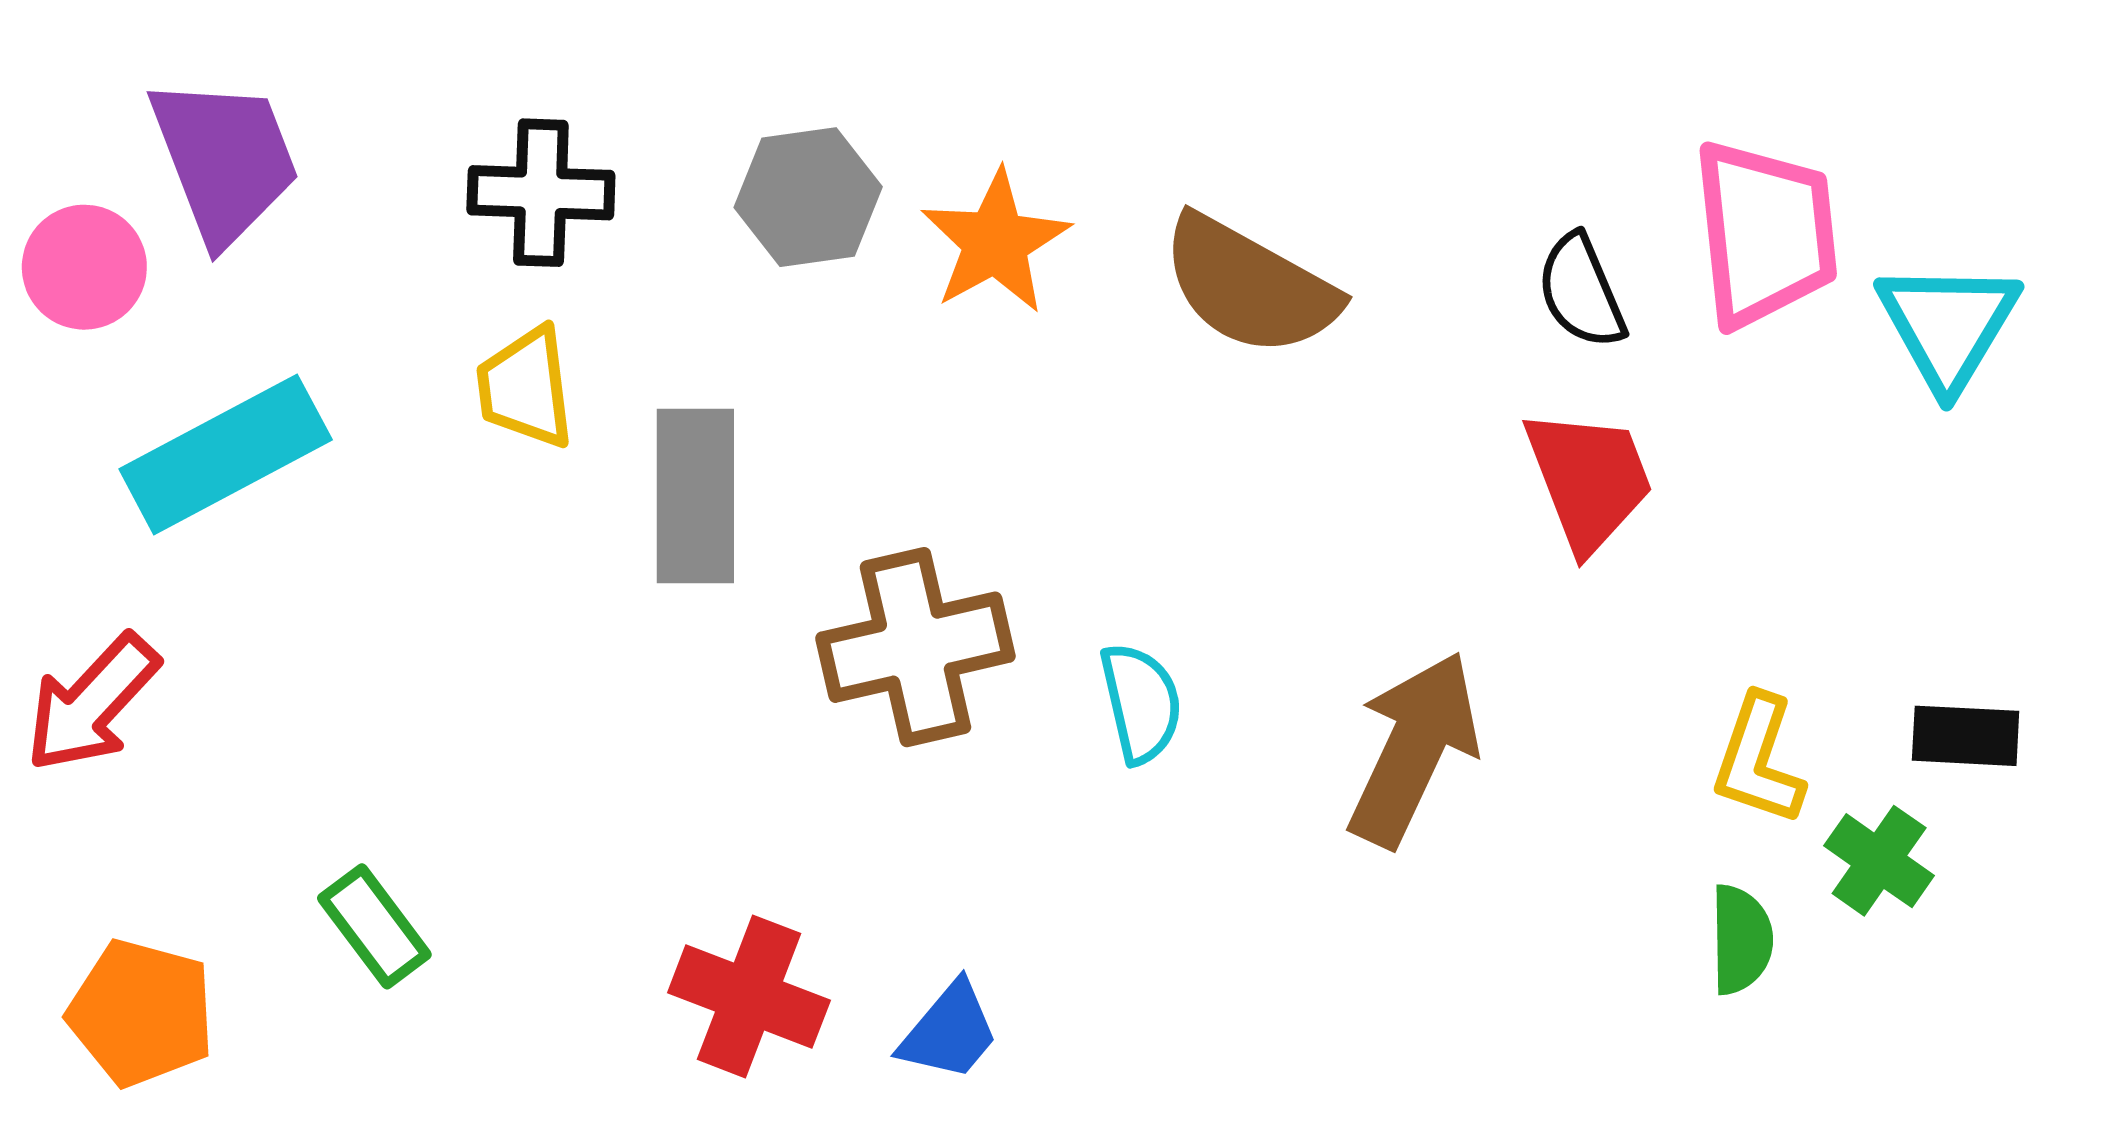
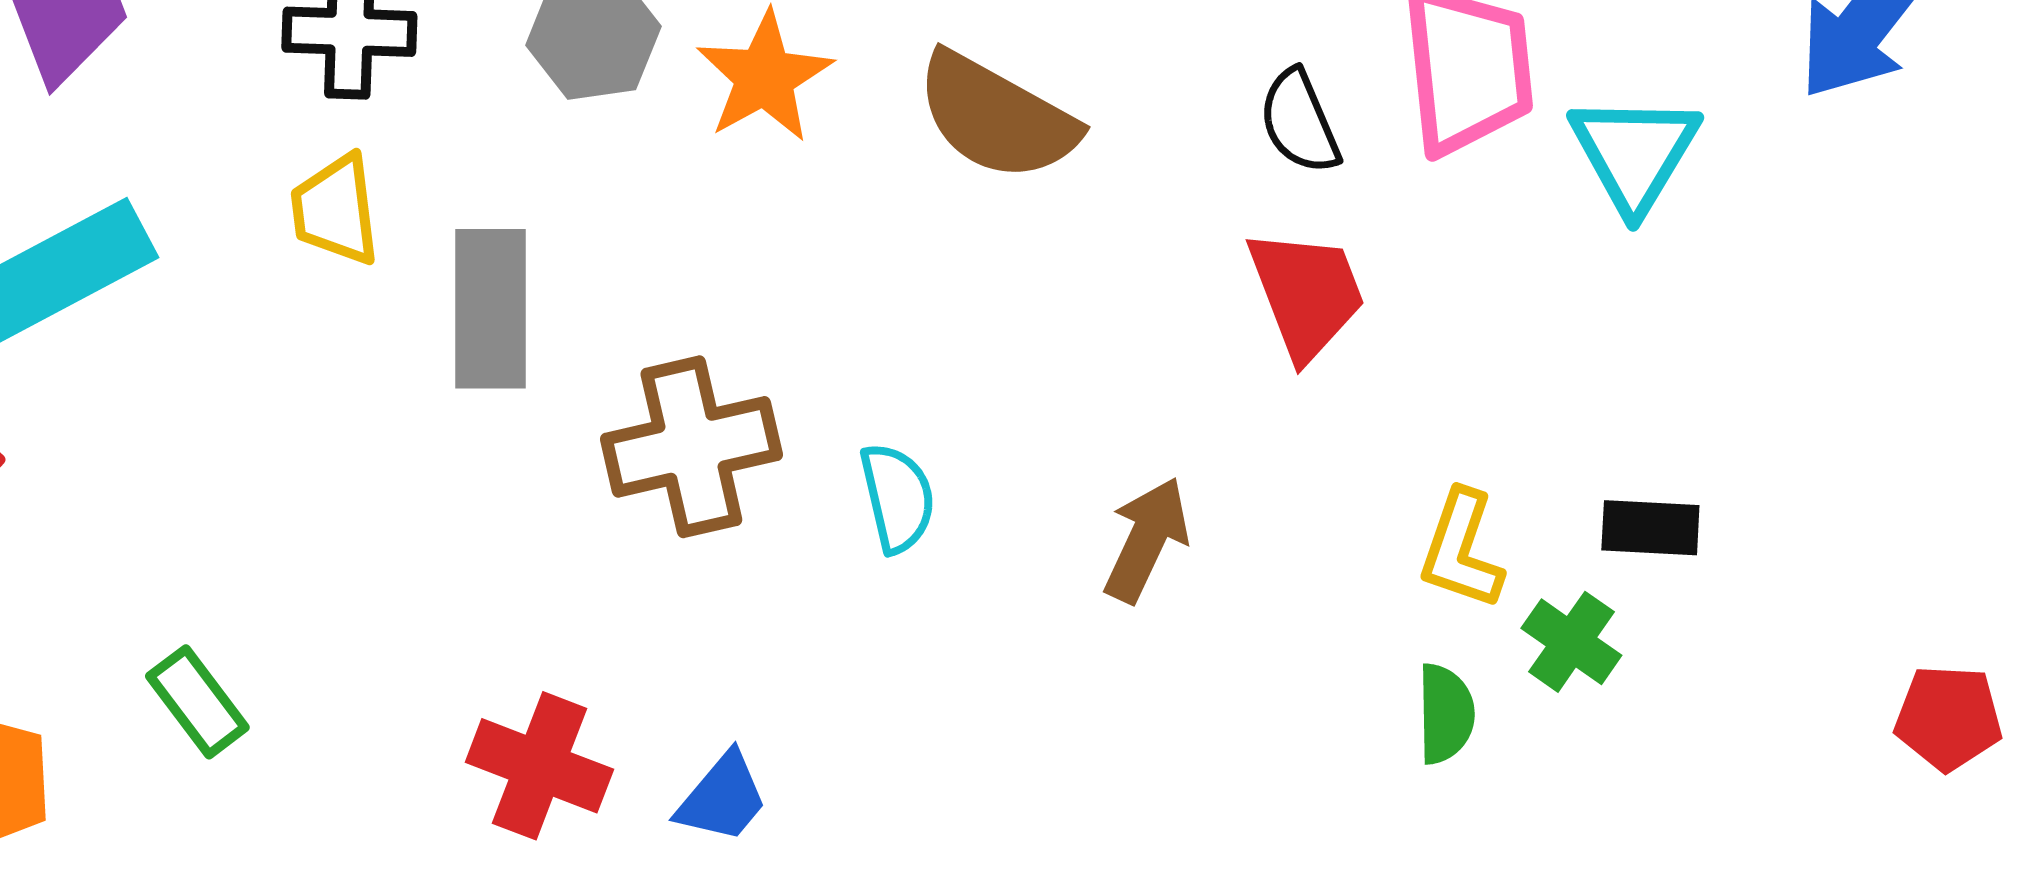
brown arrow: (1414, 749) -> (1146, 540), size x0.7

